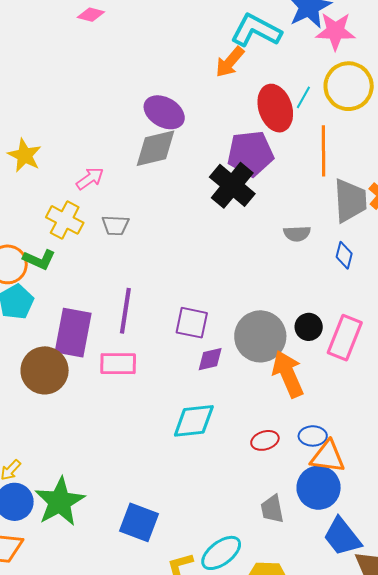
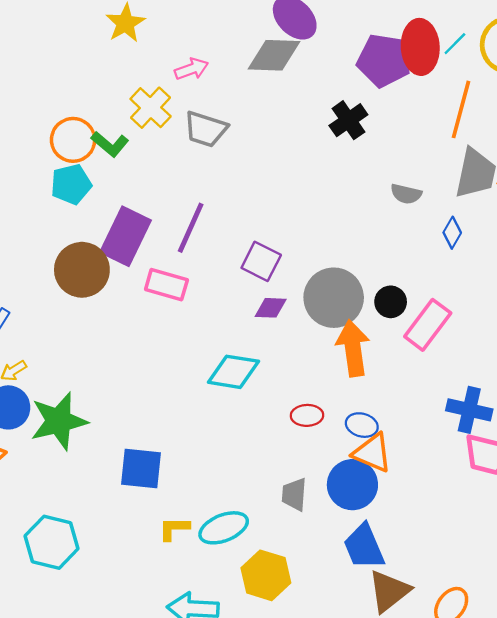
purple pentagon: (250, 154) -> (384, 60), moved
black cross: (232, 185) -> (348, 120), size x0.7
gray trapezoid: (115, 225) -> (206, 129), size x1.4
blue square: (139, 522) -> (141, 469), turned -30

